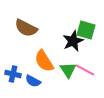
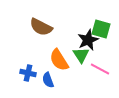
green triangle: (68, 70) -> (81, 55), moved
blue semicircle: (33, 81) -> (48, 80), turned 42

